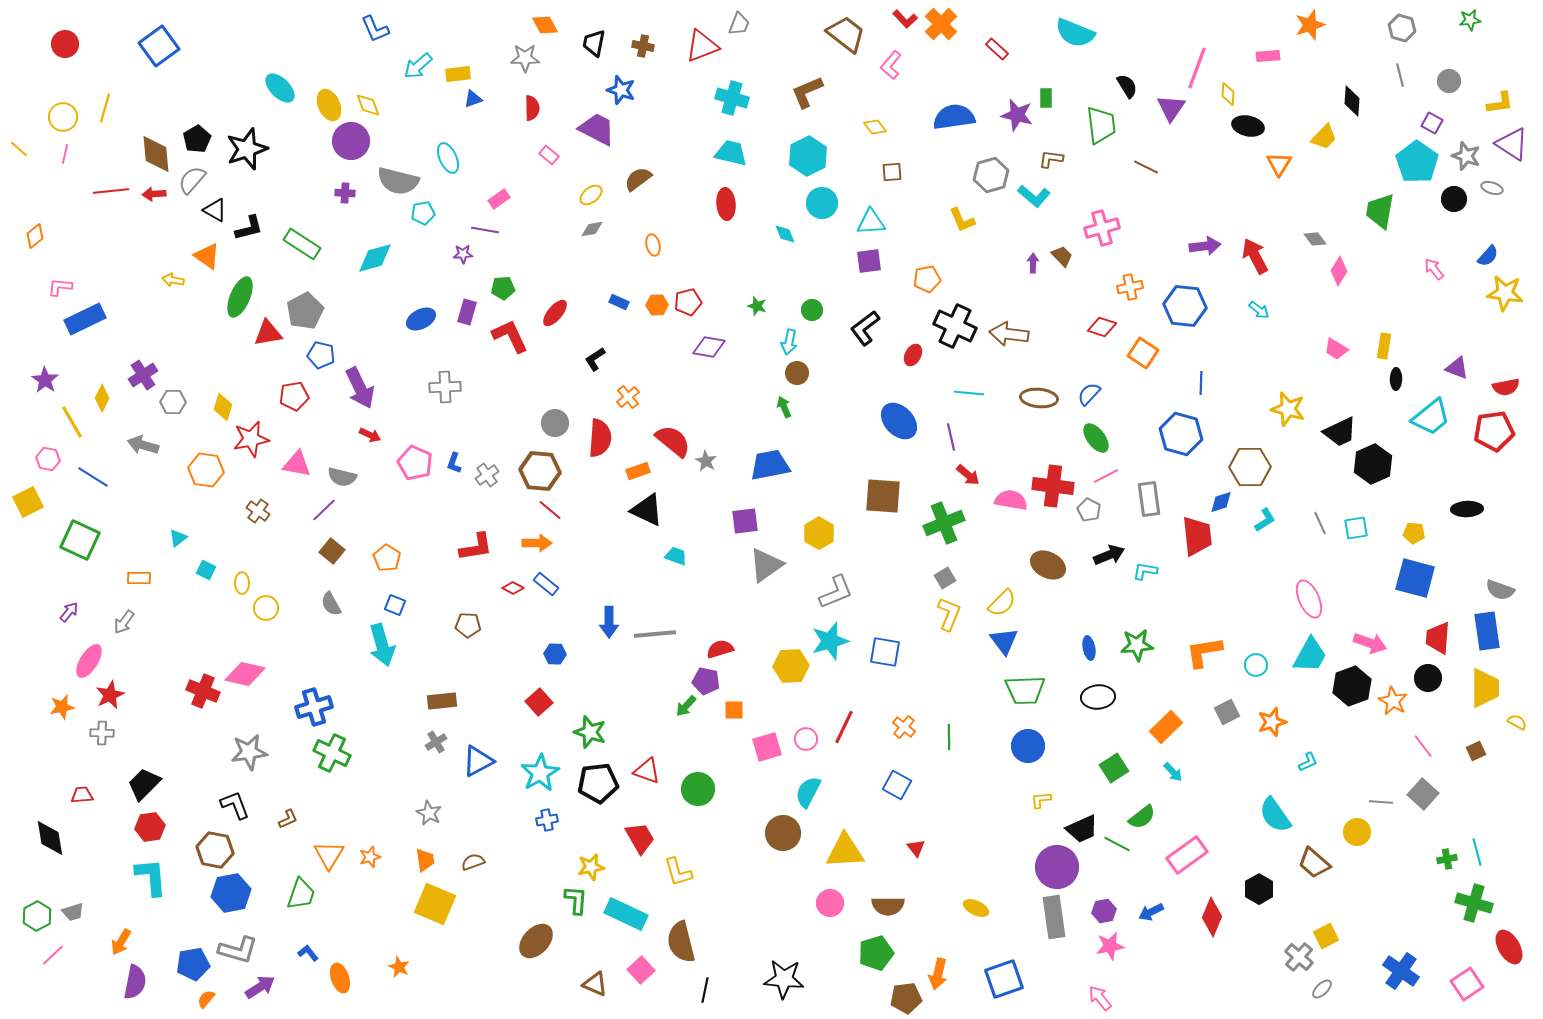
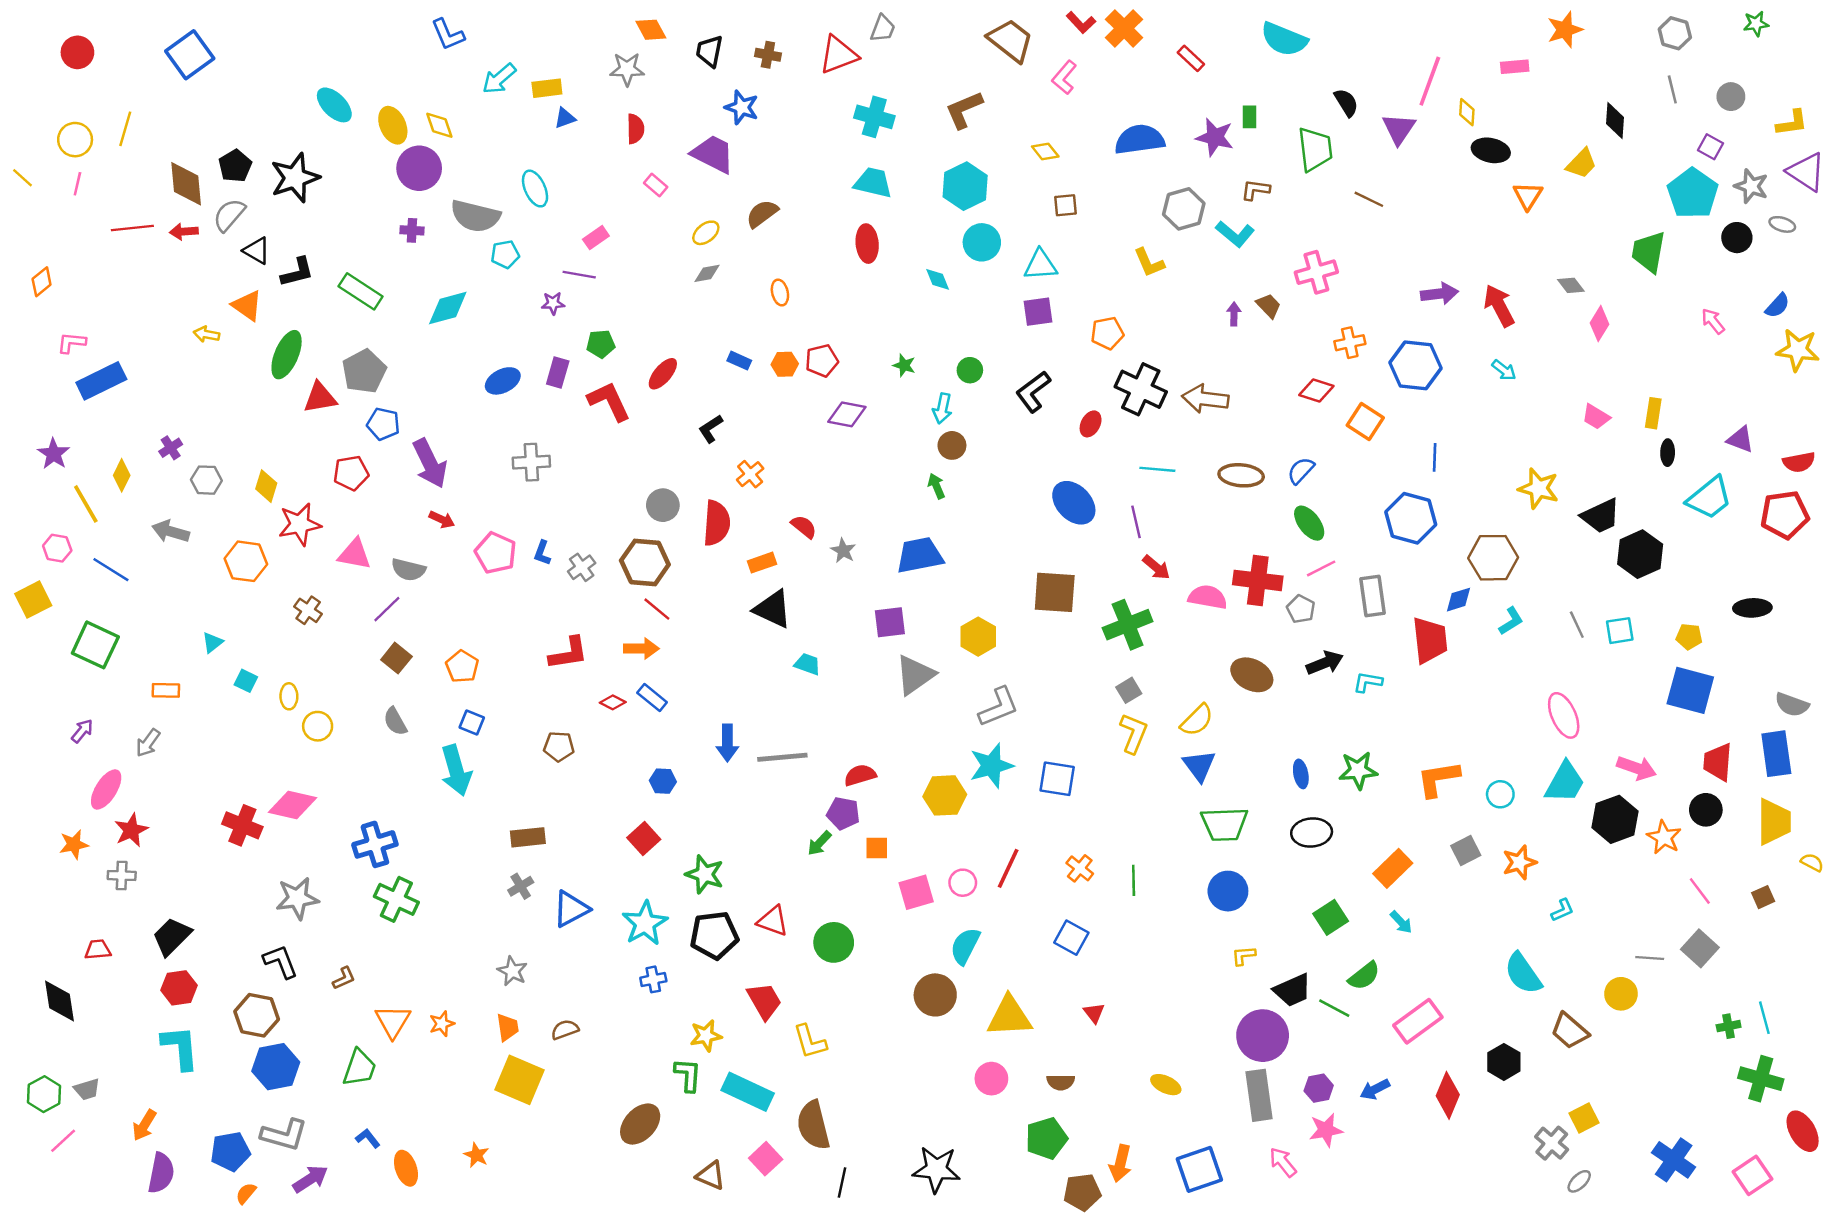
purple cross: (143, 375) -> (171, 448), size x0.7
red semicircle: (673, 441) -> (804, 527), size x0.6
brown semicircle: (888, 906) -> (1061, 1082), size x0.7
pink arrow: (1100, 998) -> (1283, 1162), moved

